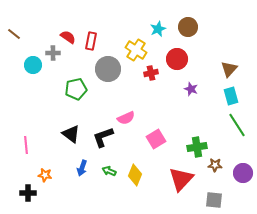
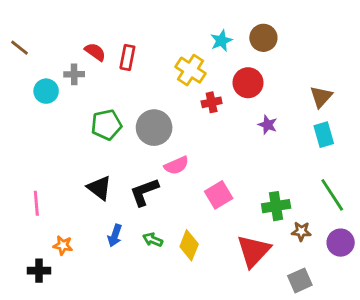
gray circle: (108, 69) -> (154, 128), moved
green line: (237, 125) -> (332, 195), moved
gray square: (214, 200) -> (300, 280), turned -30

